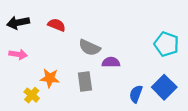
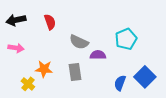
red semicircle: (57, 25) -> (50, 22), turned 49
cyan pentagon: (166, 44) -> (126, 39), moved, turned 30

